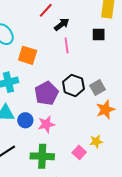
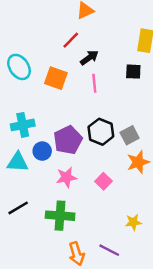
orange square: (28, 55) -> (56, 78), moved
blue circle: (25, 120) -> (42, 151), moved
yellow star: (96, 142) -> (133, 222), moved
pink square: (79, 152) -> (104, 181), moved

